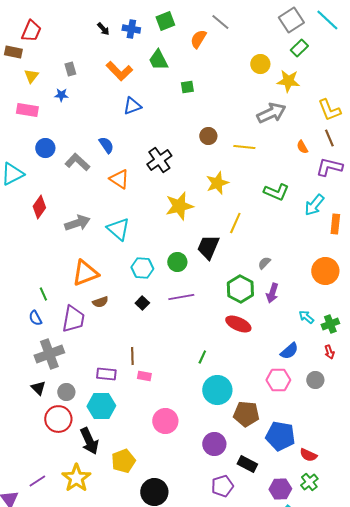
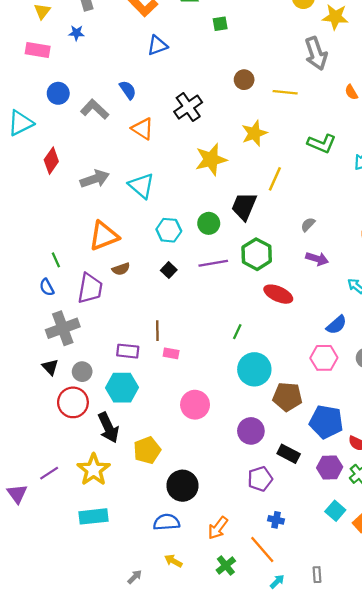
gray arrow: (271, 113) -> (316, 53), turned 96
green hexagon: (240, 289) -> (257, 254), moved
purple arrow: (272, 293) -> (317, 259), turned -90
purple hexagon: (280, 489) -> (330, 467), moved

